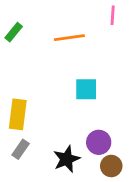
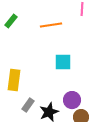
gray rectangle: (21, 149) -> (28, 105), moved

